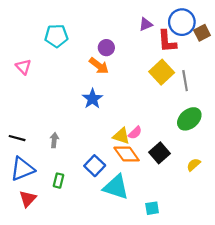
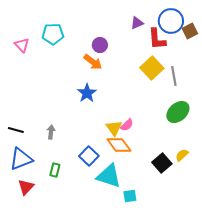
pink triangle: (23, 67) -> (22, 45), moved
yellow triangle: (121, 136) -> (114, 128), turned 36
black square: (160, 153) -> (162, 163), moved
cyan square: (152, 208) -> (130, 196), moved

